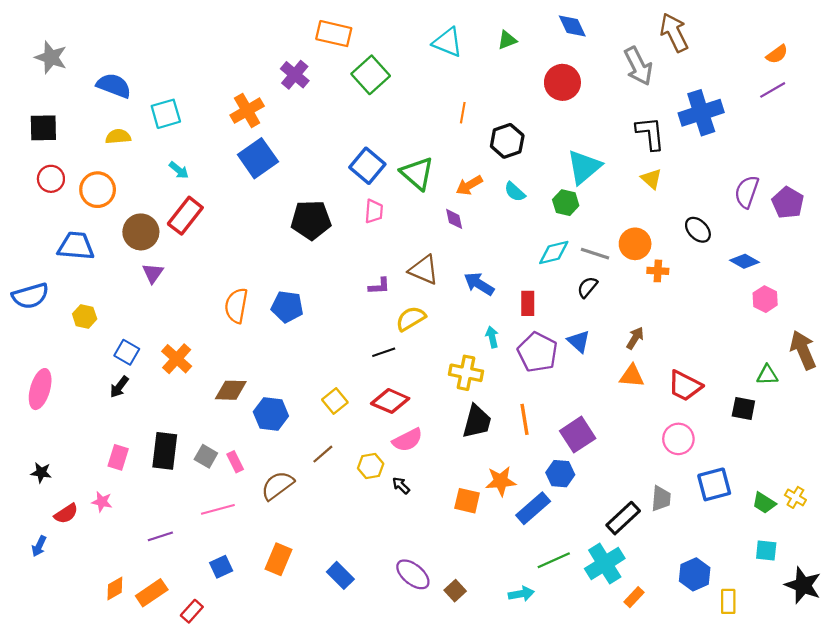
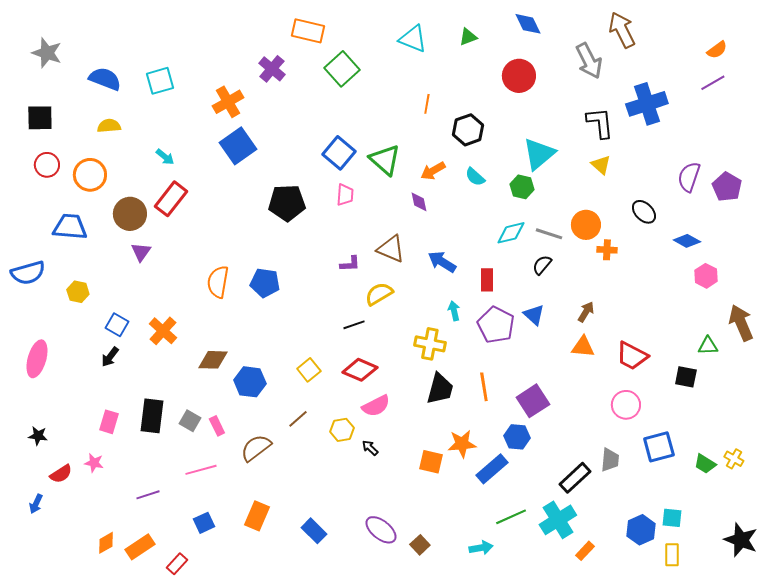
cyan square: (166, 114) -> (160, 81), moved
cyan square: (766, 551) -> (672, 518), moved

